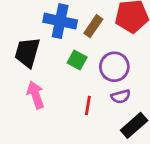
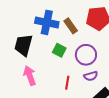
brown rectangle: (93, 26) -> (71, 26), turned -70

